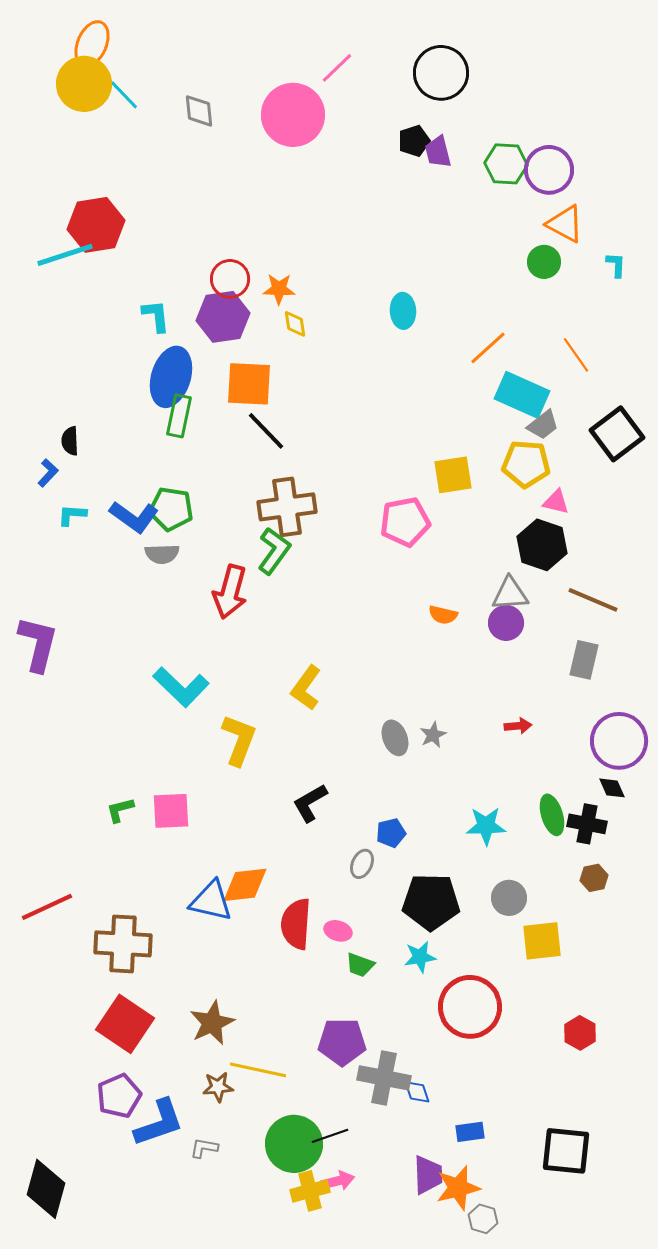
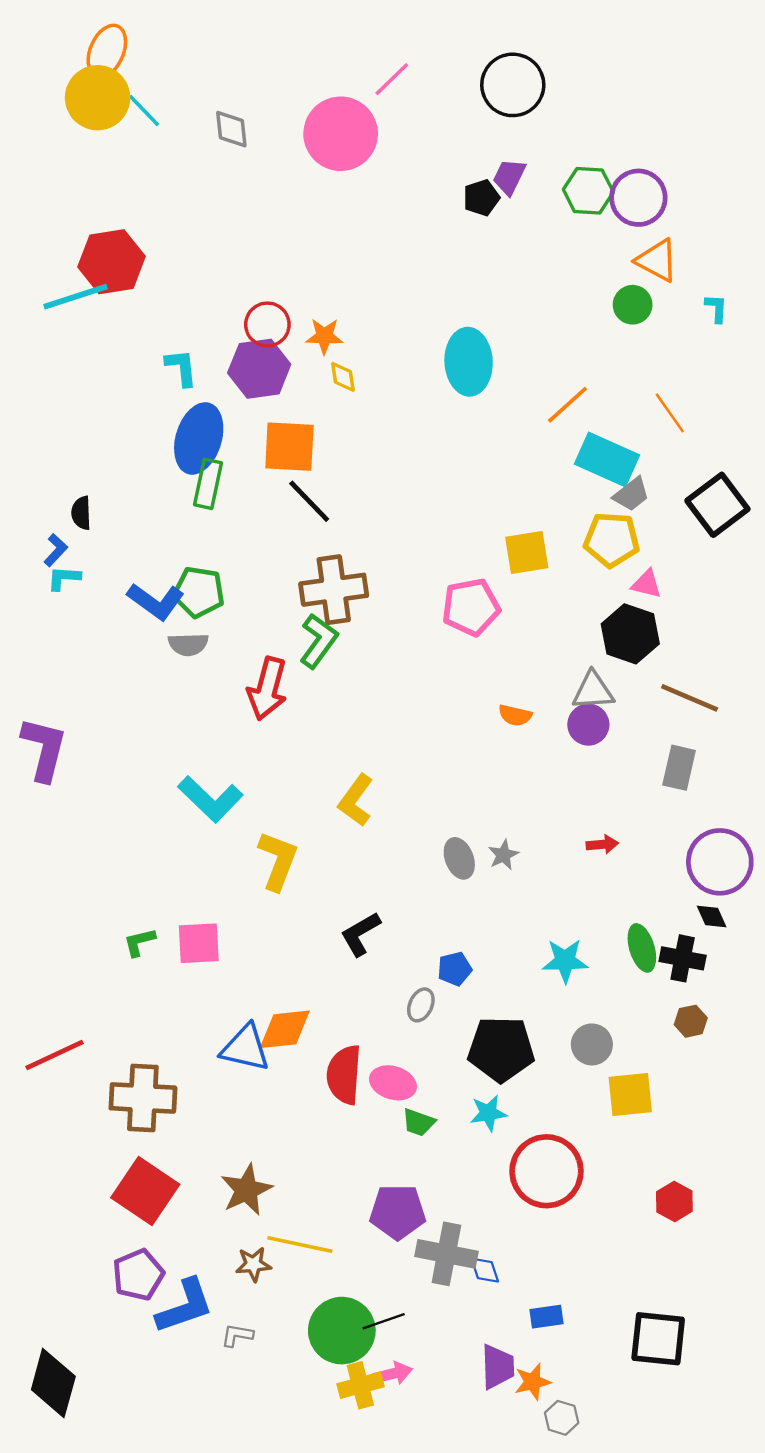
black pentagon: (414, 141) -> (481, 198), moved
purple trapezoid: (438, 152) -> (509, 177), turned 40
cyan ellipse: (403, 311) -> (469, 362), size x1.6
cyan L-shape: (72, 515) -> (64, 578), moved
pink ellipse: (338, 931) -> (393, 1083), size x1.4
orange star: (458, 1188) -> (533, 1382), size x0.7

